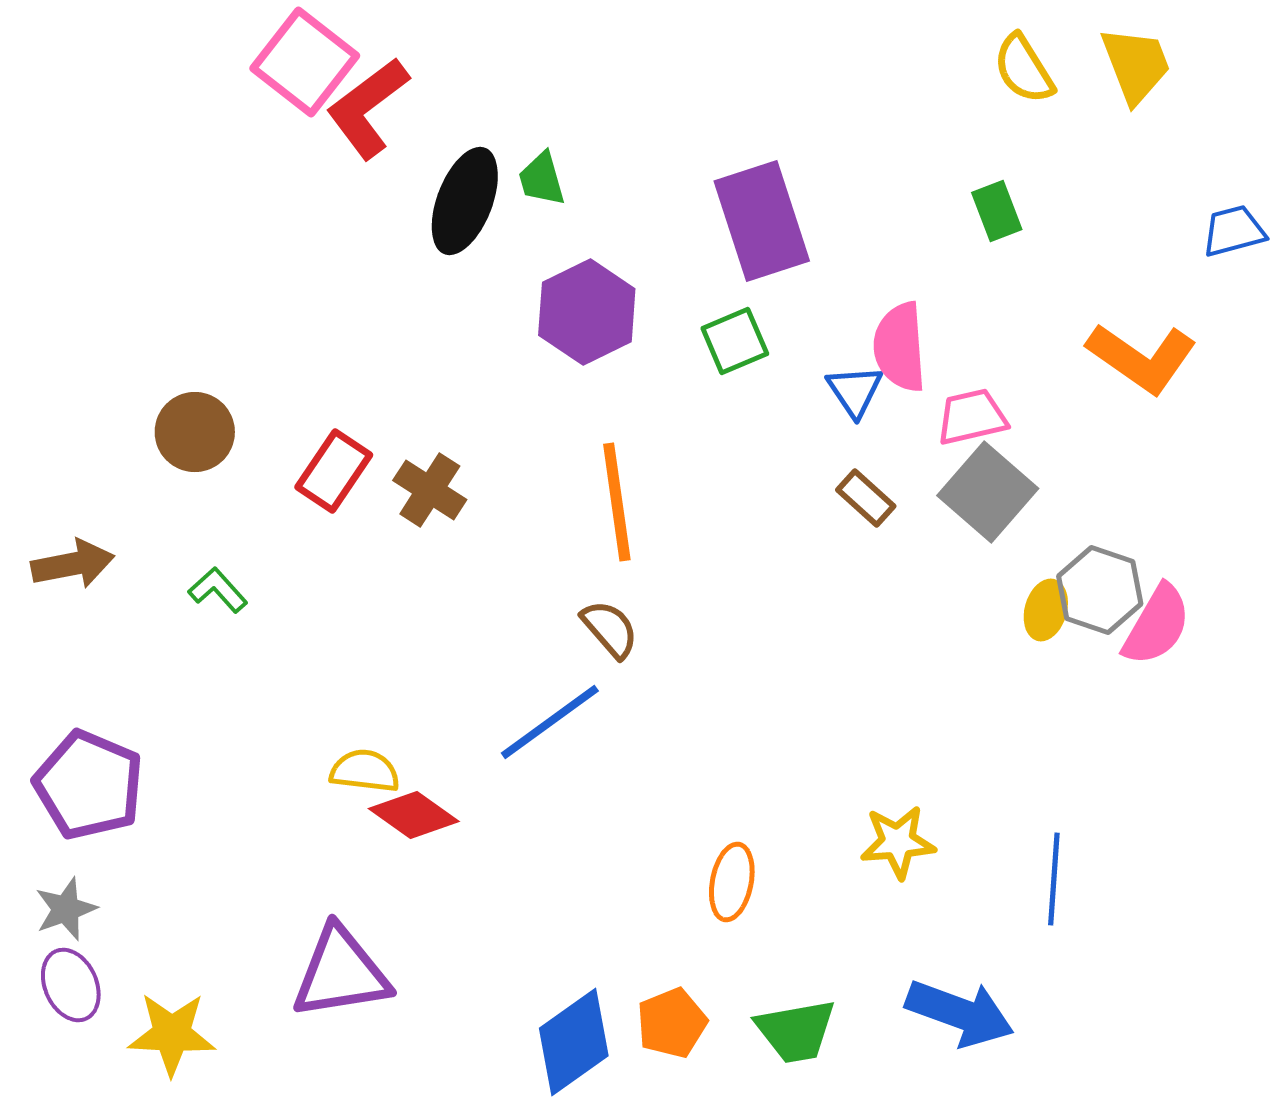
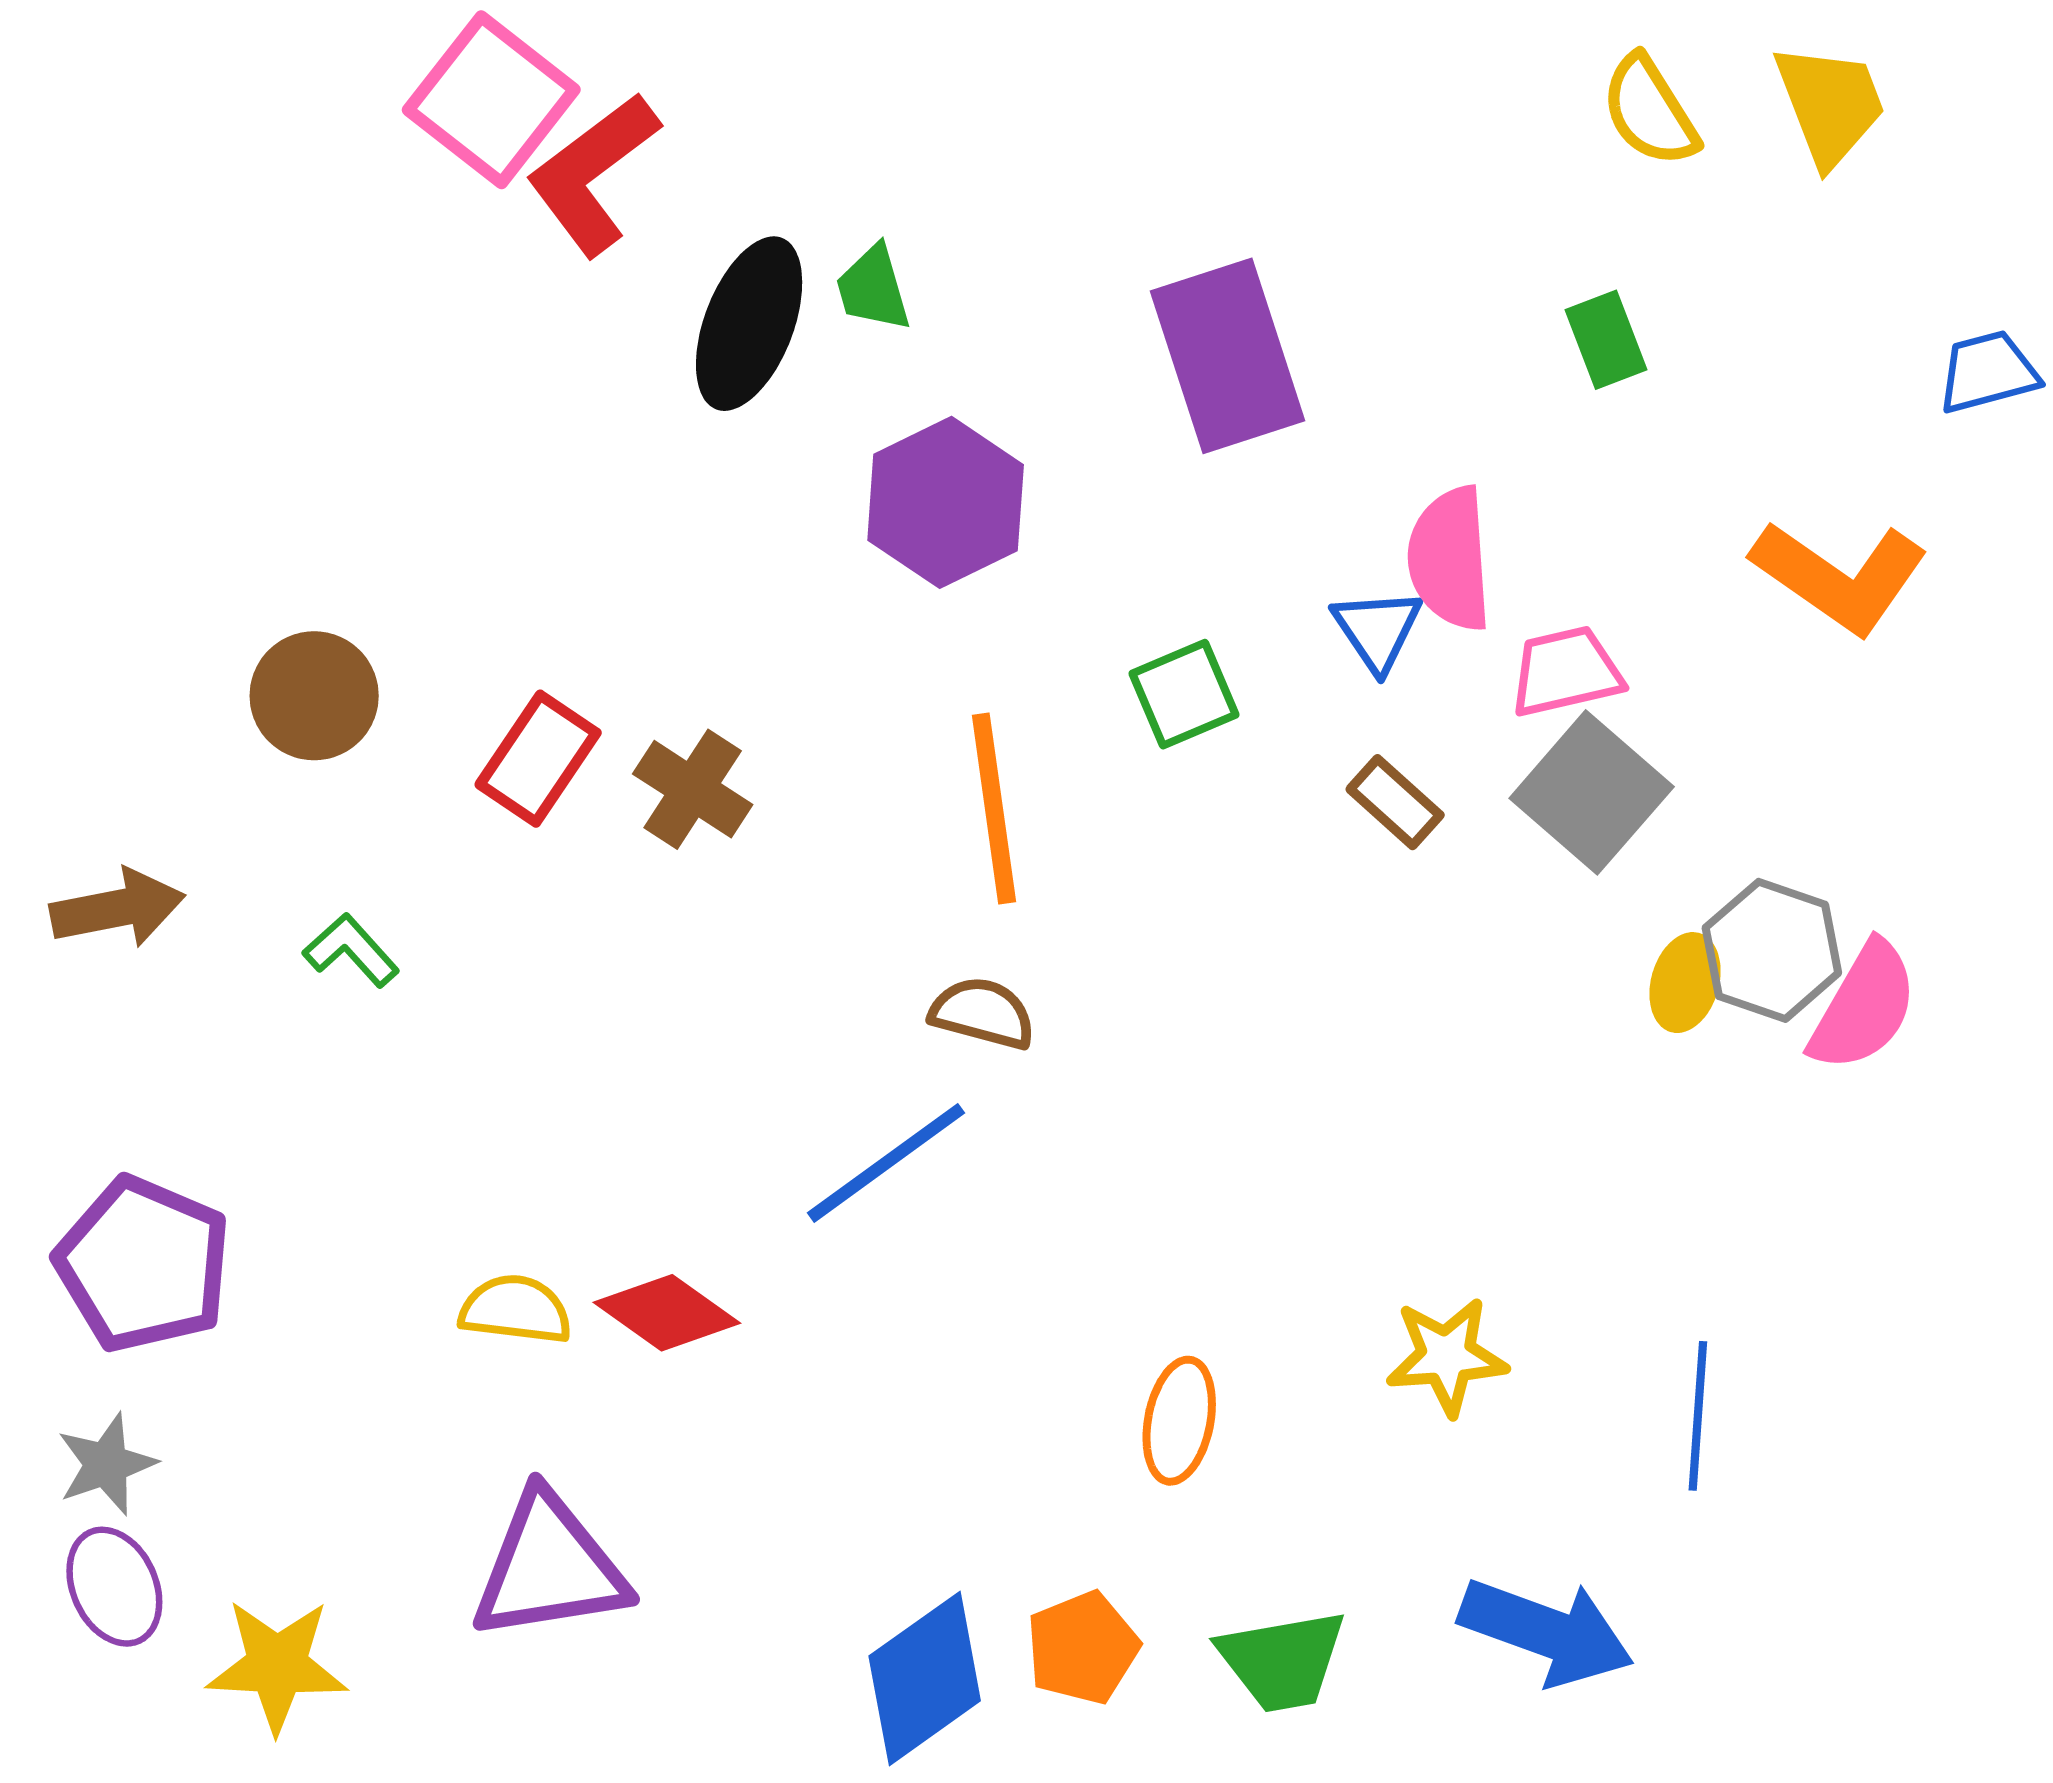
green square: (735, 341) -> (1184, 694), moved
brown semicircle: (610, 629) -> (983, 1013), turned -34
yellow semicircle: (365, 771) -> (515, 1310), moved

